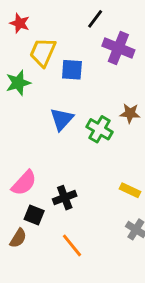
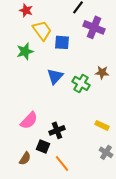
yellow trapezoid: (43, 52) -> (42, 30), turned 120
black square: (34, 215) -> (43, 146), moved

